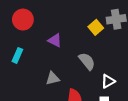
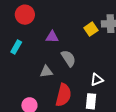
purple triangle: (55, 40) -> (52, 37), turned -32
gray semicircle: (87, 61) -> (68, 58), moved

